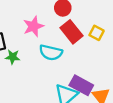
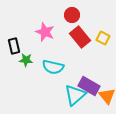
pink star: (33, 26) -> (45, 32), turned -30
cyan semicircle: (51, 53) -> (53, 67), moved

